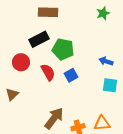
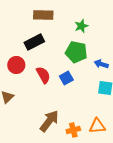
green star: (103, 13) -> (81, 26), moved
green pentagon: (63, 49) -> (76, 52), moved

